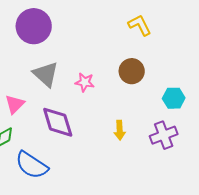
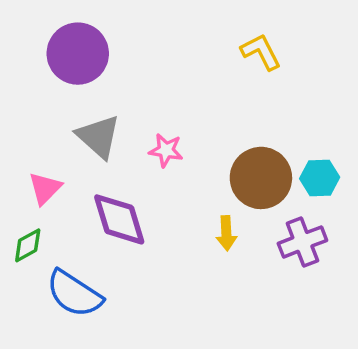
brown circle: (132, 71) -> (261, 178), moved, size x1.4

